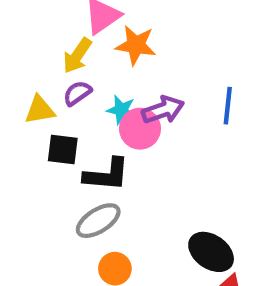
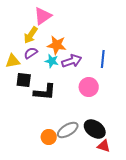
orange star: (136, 45) -> (57, 45), moved
pink circle: (140, 129) -> (89, 87), moved
gray ellipse: (98, 221) -> (68, 130), moved

